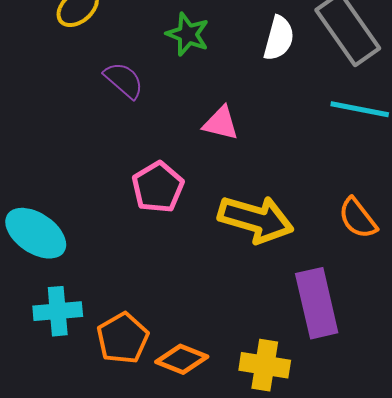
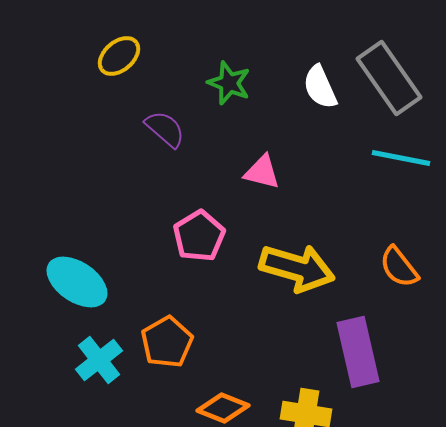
white semicircle: (279, 38) -> (320, 87), turned 141
cyan cross: (58, 311) -> (99, 360), turned -33
orange pentagon: (123, 338) -> (167, 342), moved

